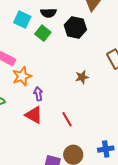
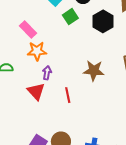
brown star: (82, 77) -> (94, 71), size x1.5
red line: (67, 119) -> (68, 95), moved

